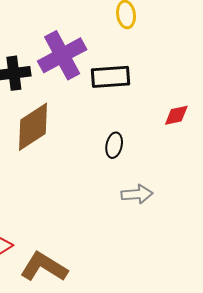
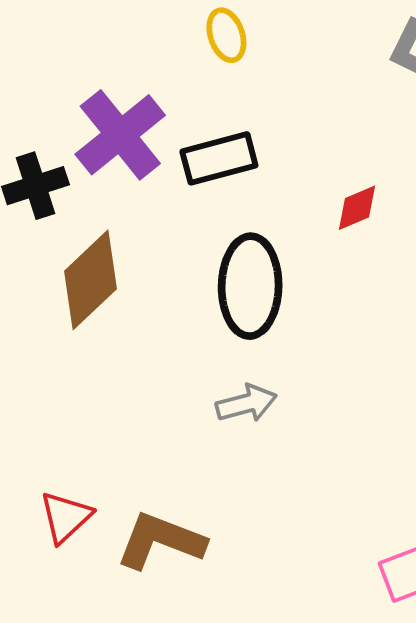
black ellipse: (114, 145) -> (250, 286), size x2.0
gray arrow: (137, 194) -> (246, 403), moved

